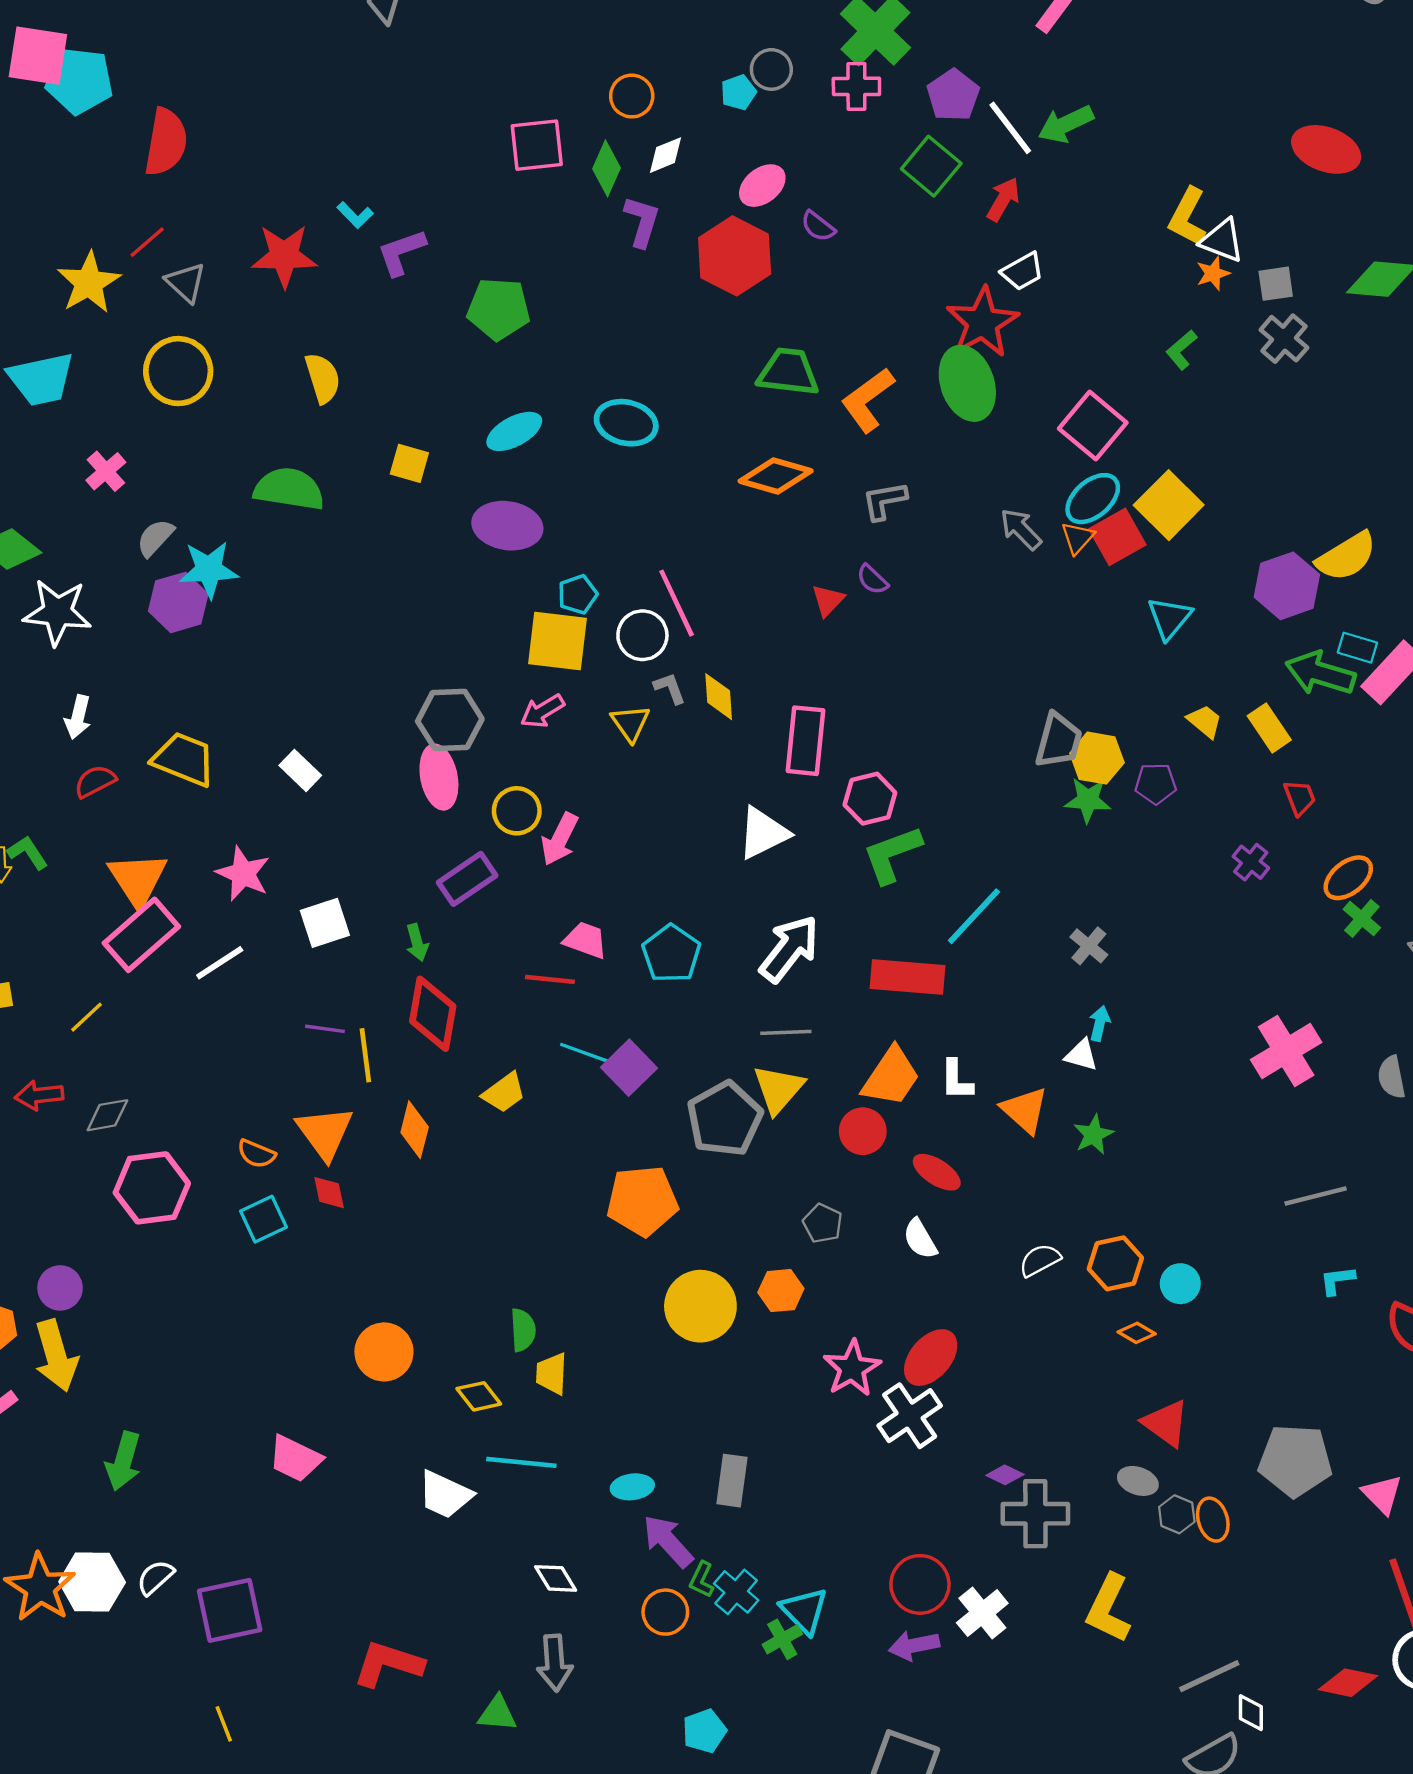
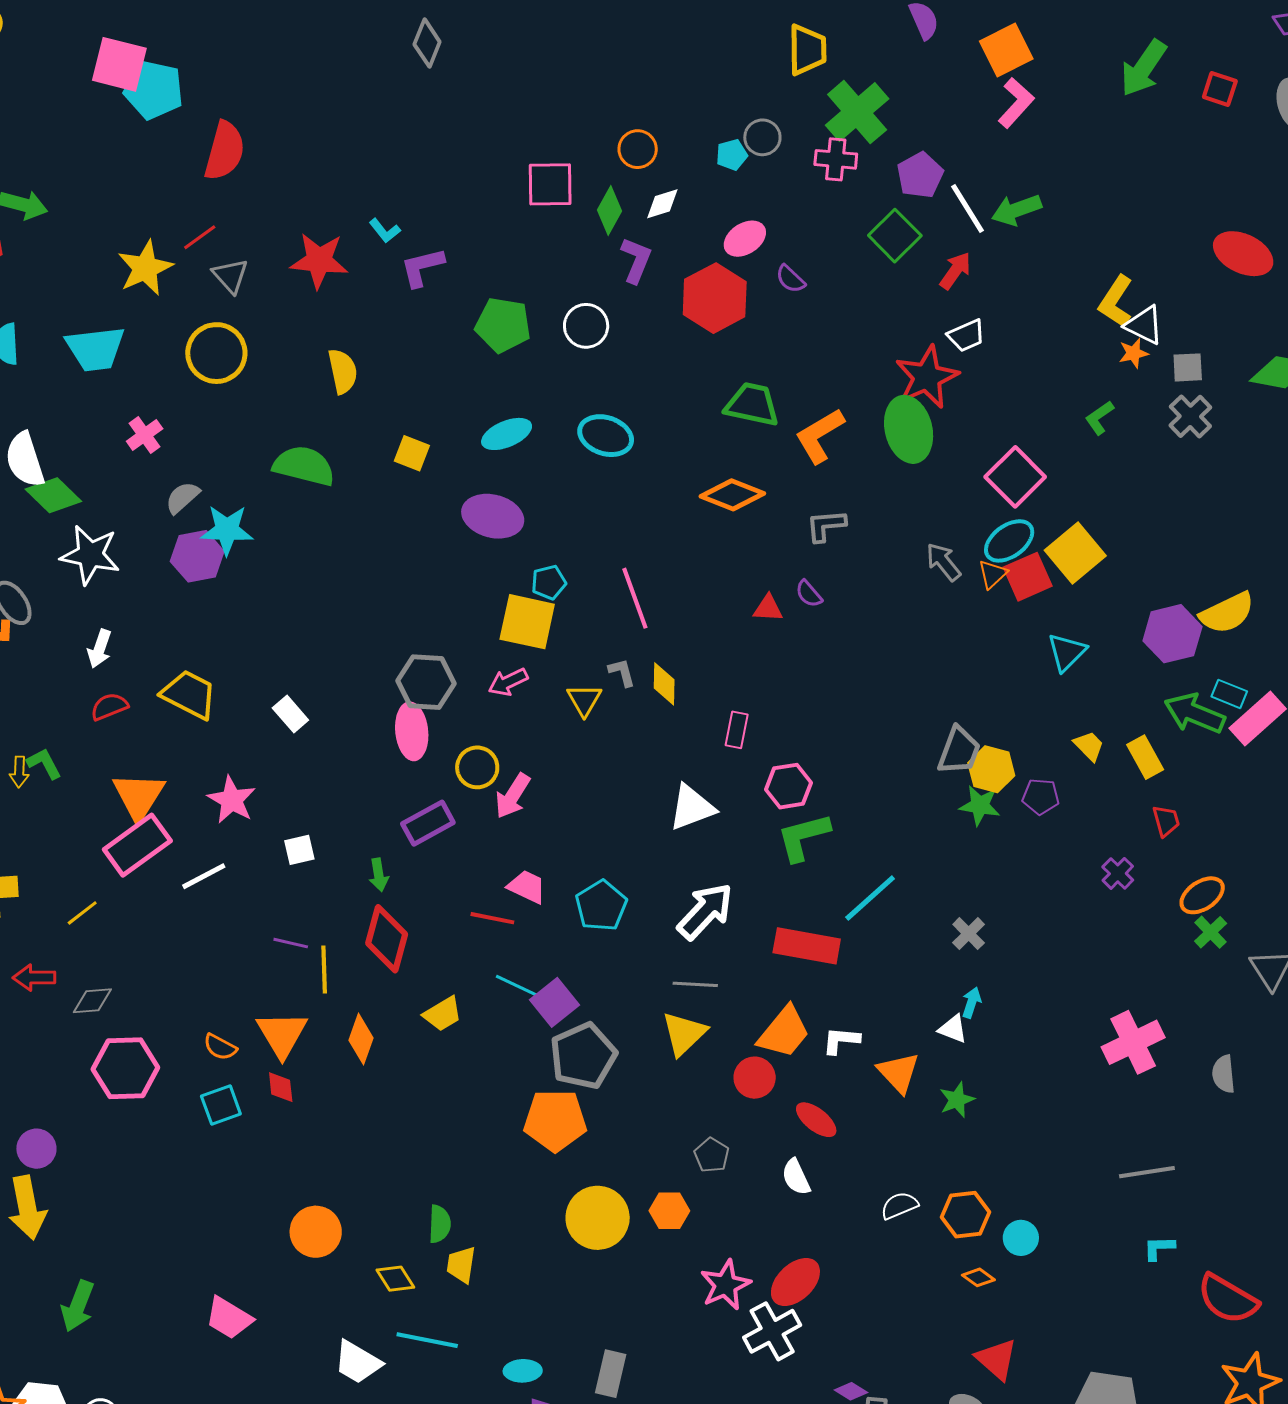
red triangle: (828, 600) -> (768, 608), turned 44
white circle: (642, 635) -> (586, 326), moved
pink rectangle: (805, 741) -> (737, 730), size x0.6
white square: (325, 923) -> (299, 850), size x0.7
white L-shape: (956, 1080) -> (841, 1040), turned 90
gray pentagon: (725, 1119) -> (583, 1056), moved

